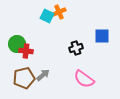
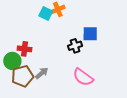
blue square: (102, 36) -> (90, 34), moved
green circle: (17, 44) -> (12, 61), moved

